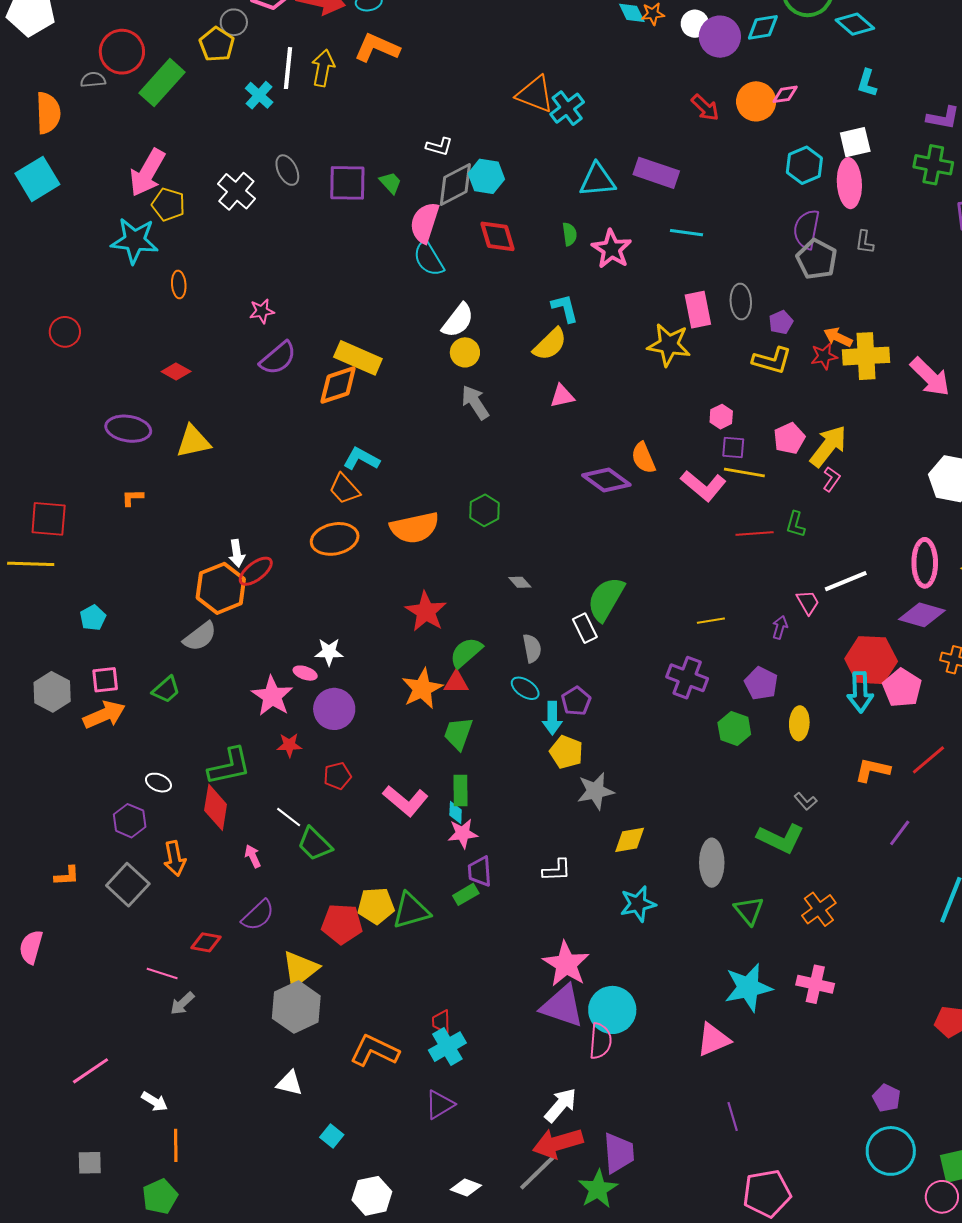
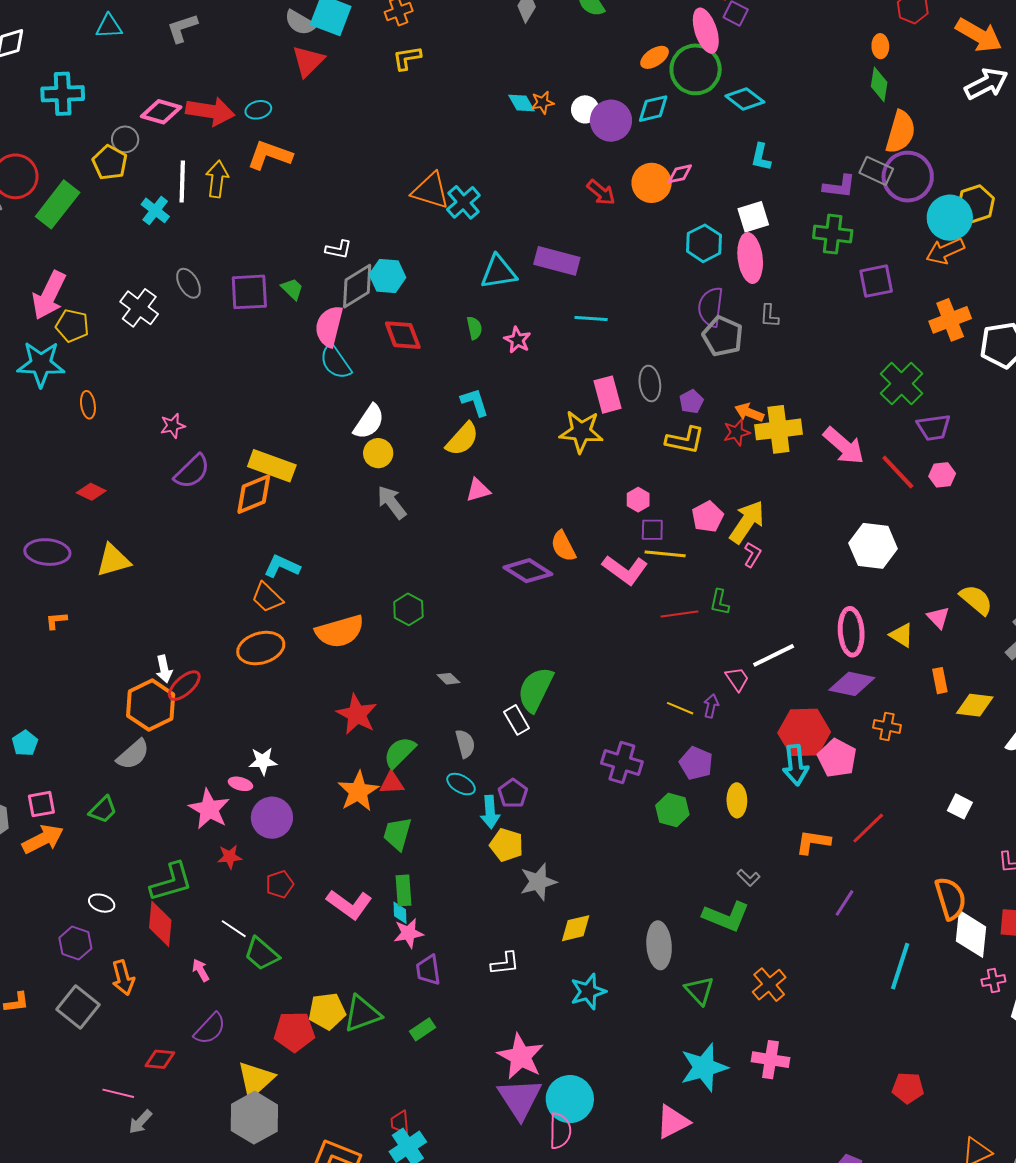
pink star: (612, 249) -> (517, 340), size x0.7
yellow line: (711, 621) -> (680, 708), moved, turned 36
green rectangle: (466, 894) -> (422, 1029), moved
purple triangle: (562, 1006) -> (520, 1099), turned 42

